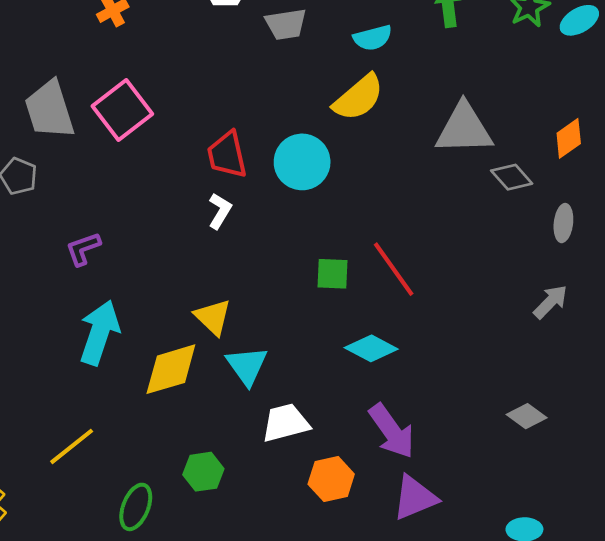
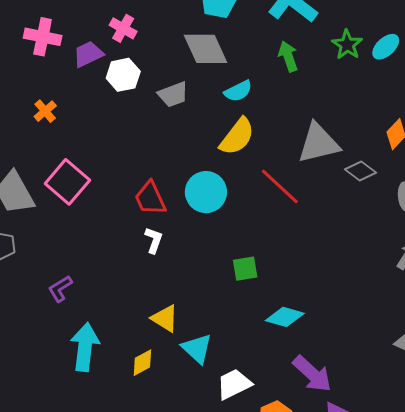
red line: (394, 269) -> (280, 187), moved
yellow diamond: (171, 369) -> (142, 363), size x0.6

